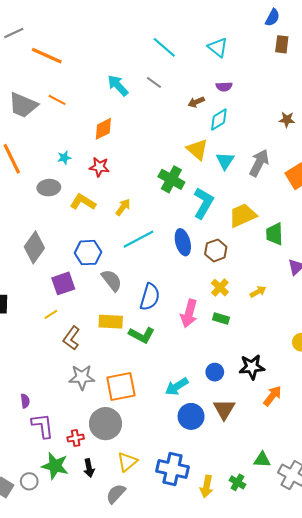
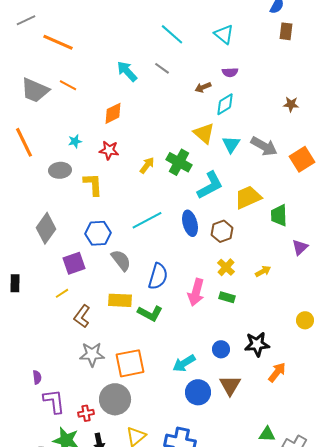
gray arrow: (259, 163) -> (264, 146), turned 92
yellow L-shape: (83, 202) -> (93, 184), turned 55
cyan L-shape: (203, 203) -> (210, 185), turned 32
yellow arrow: (123, 207) -> (147, 165), moved

